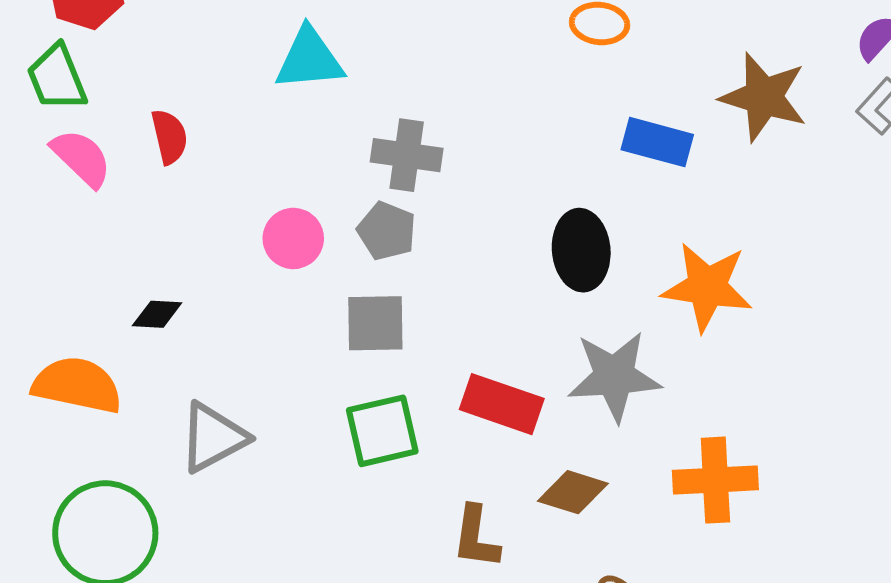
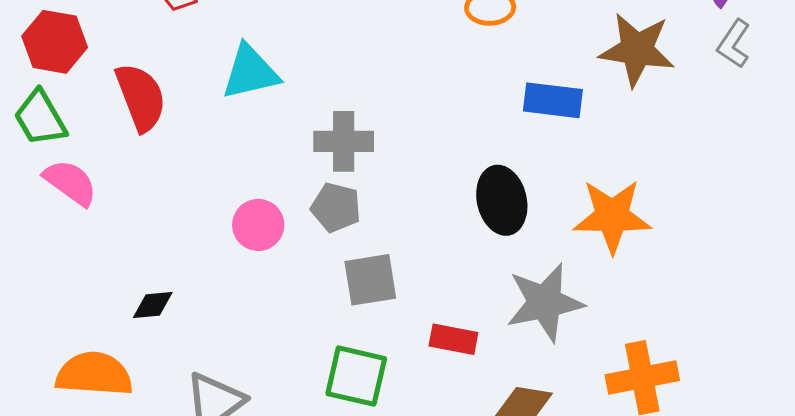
red semicircle: (169, 137) -> (141, 97), moved, size x1.5
gray square: (375, 323) -> (370, 280), moved
red rectangle: (502, 404) -> (453, 339), size x0.7
green square: (382, 431) -> (356, 376), turned 34

